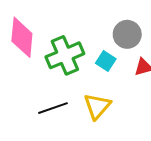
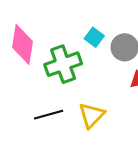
cyan square: (106, 61) -> (94, 37), moved

